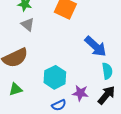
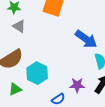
cyan hexagon: (55, 77) -> (37, 73), moved

